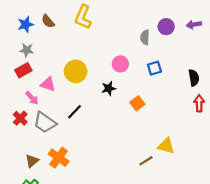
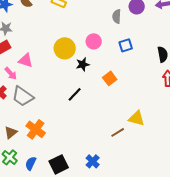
yellow circle: (76, 71) -> (65, 48), moved
black line: (75, 112) -> (75, 94), moved

